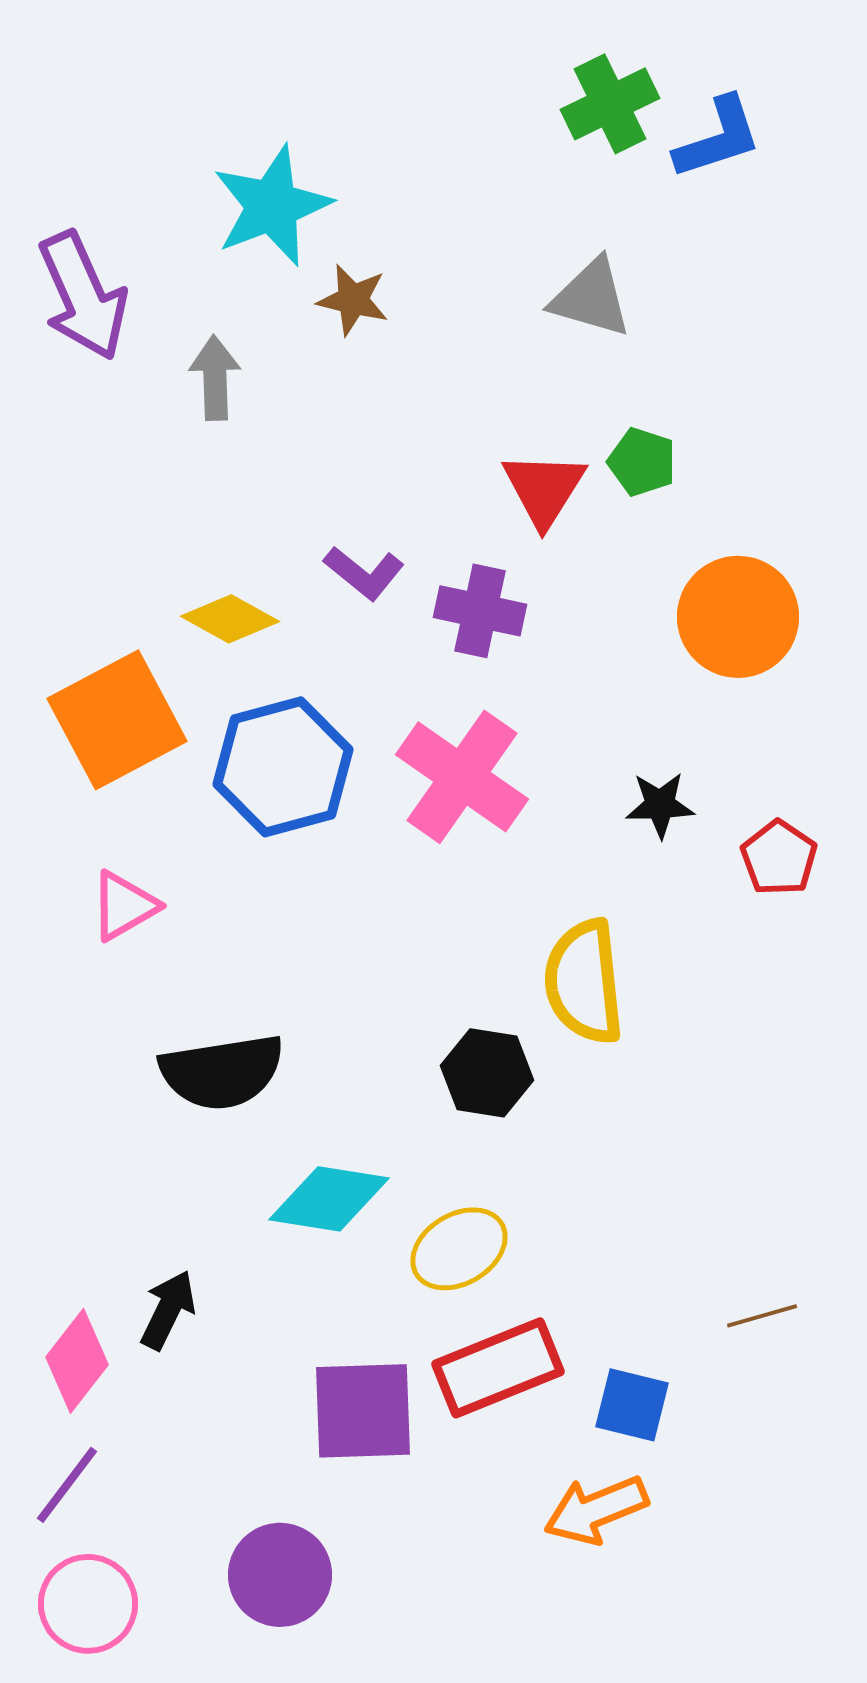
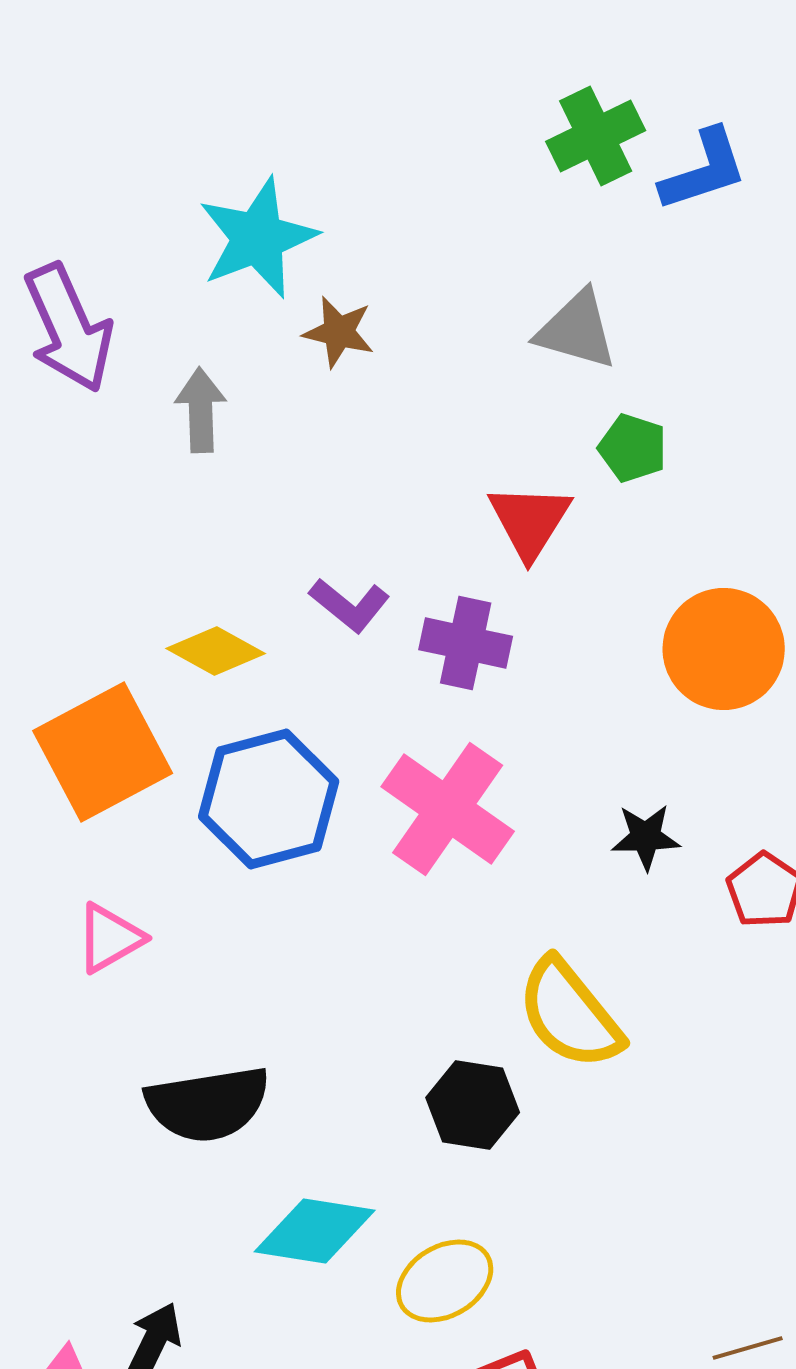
green pentagon: (642, 462) -> (633, 448), moved
yellow semicircle: (584, 982) -> (570, 1014), turned -33

